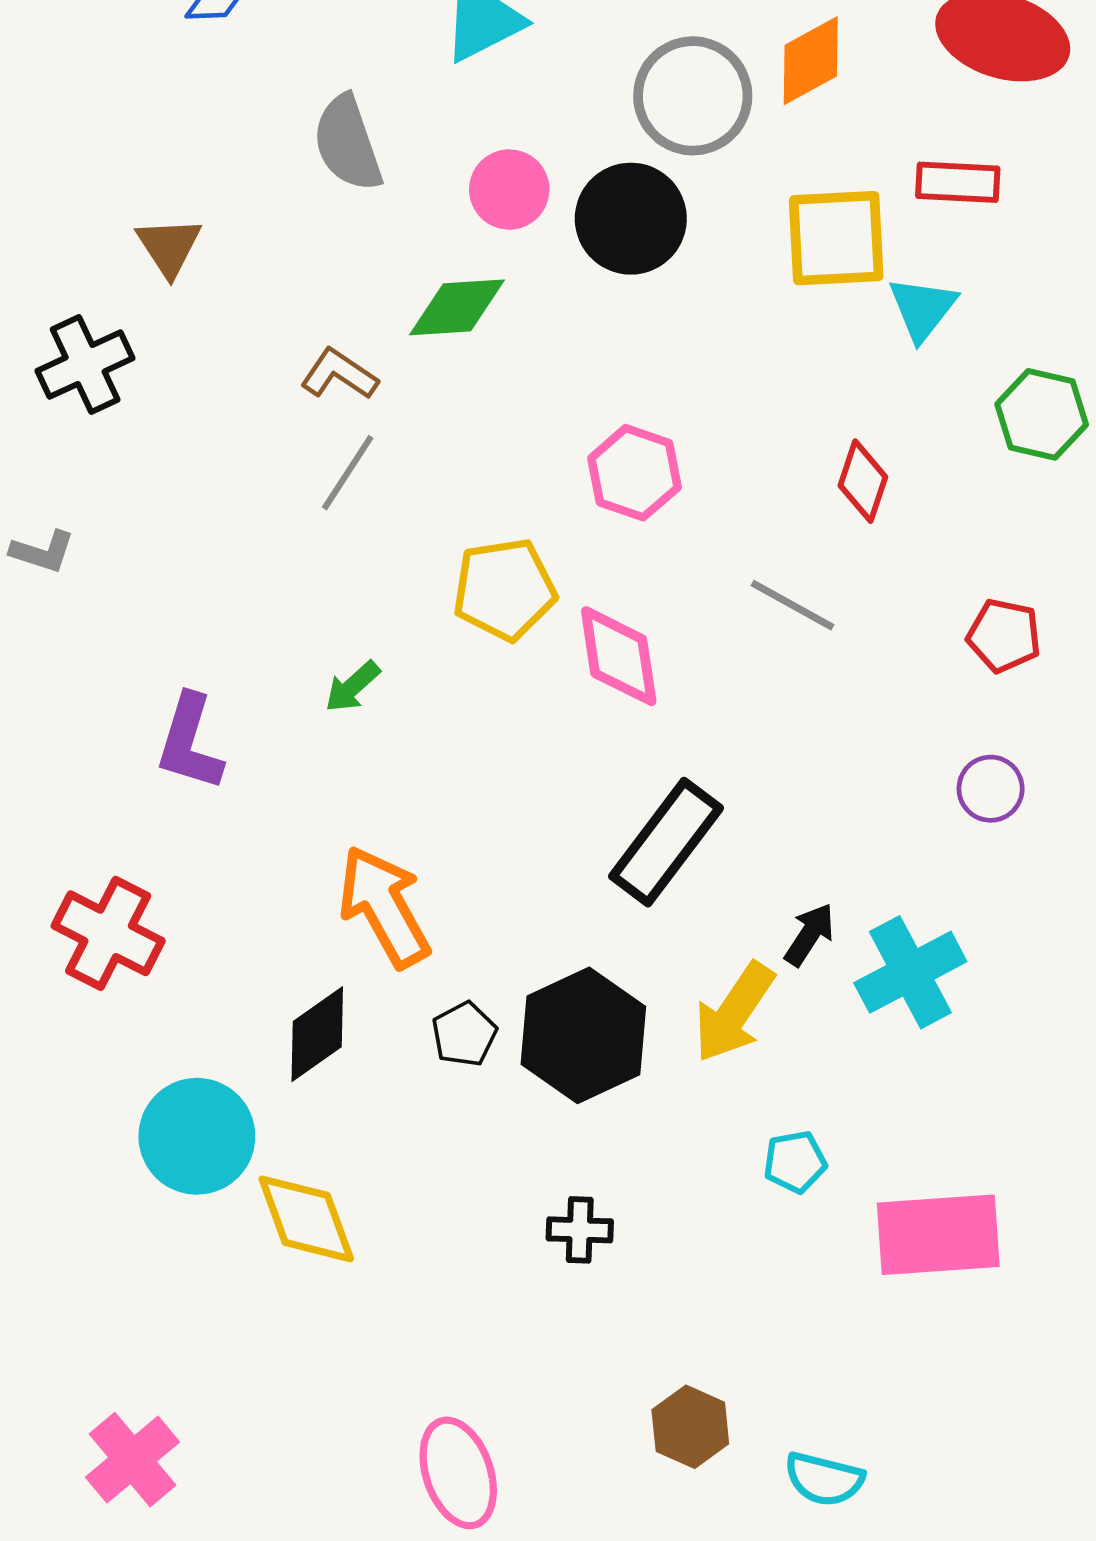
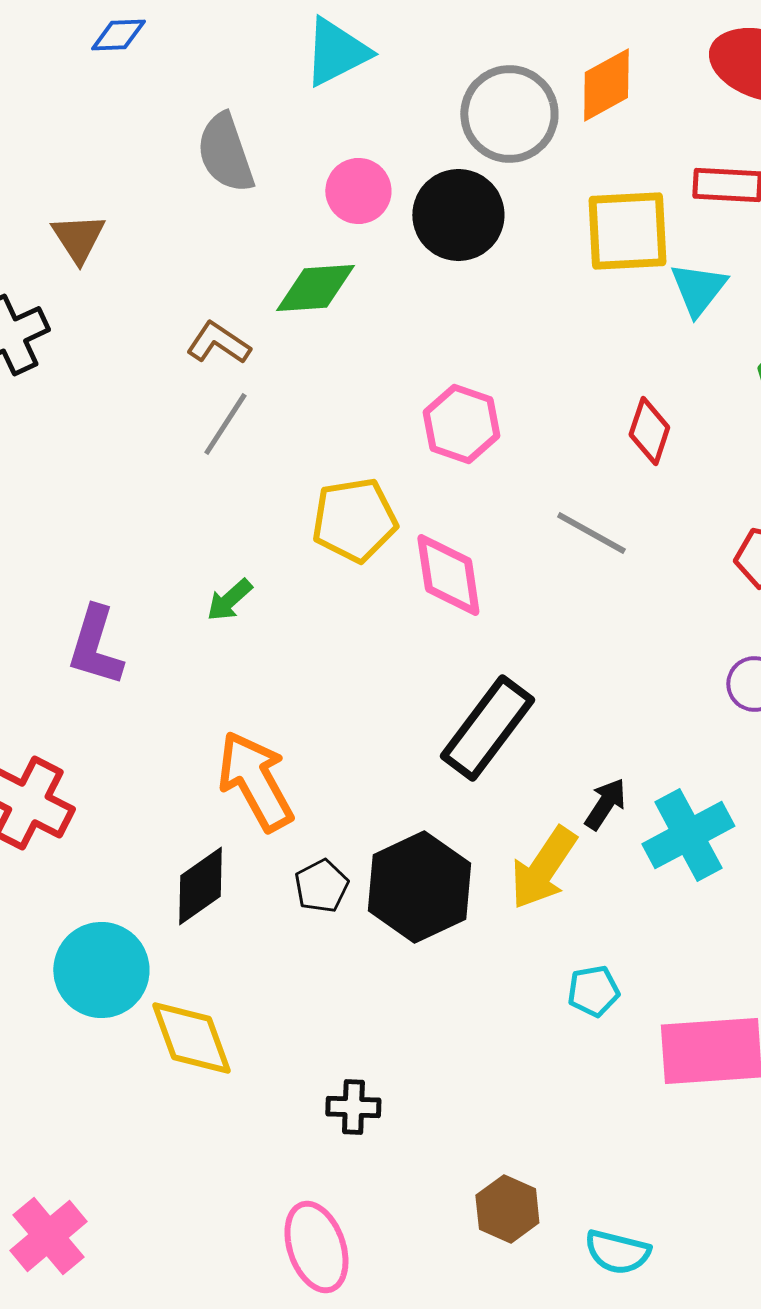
black cross: (580, 1230) -> (353, 1107), moved

